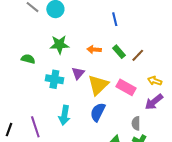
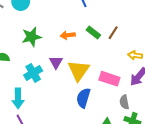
cyan cross: (54, 79) -> (33, 73), turned -30
pink rectangle: (126, 87) -> (109, 79), moved
cyan arrow: (64, 115) -> (18, 98), moved

